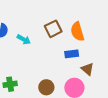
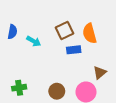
blue rectangle: (72, 54) -> (74, 50), moved
brown triangle: (87, 69) -> (100, 73), turned 40

